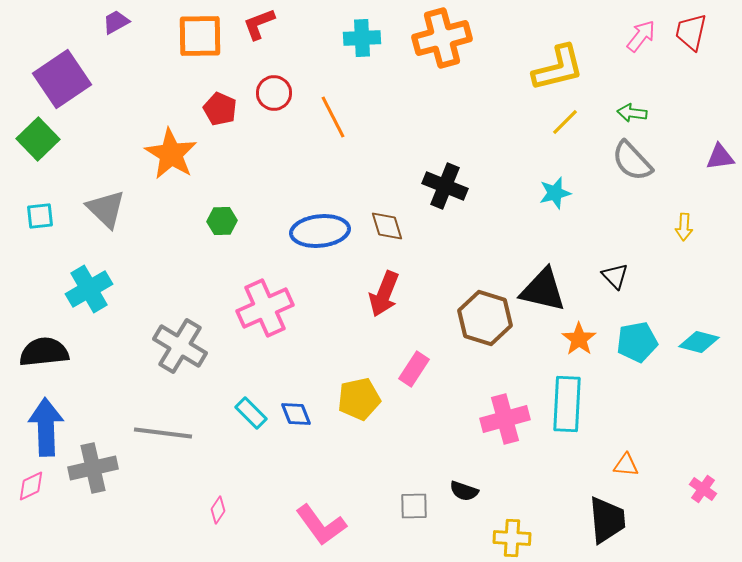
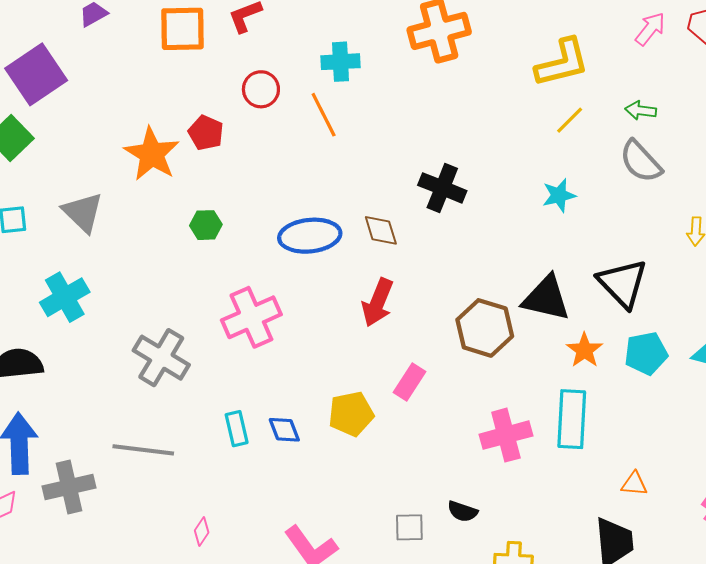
cyan cross: (362, 38) -> (341, 62), moved
red pentagon: (220, 109) -> (206, 133), moved
black triangle: (615, 276) -> (623, 283), size x1.8
cyan rectangle: (251, 413) -> (237, 429), turned 32

